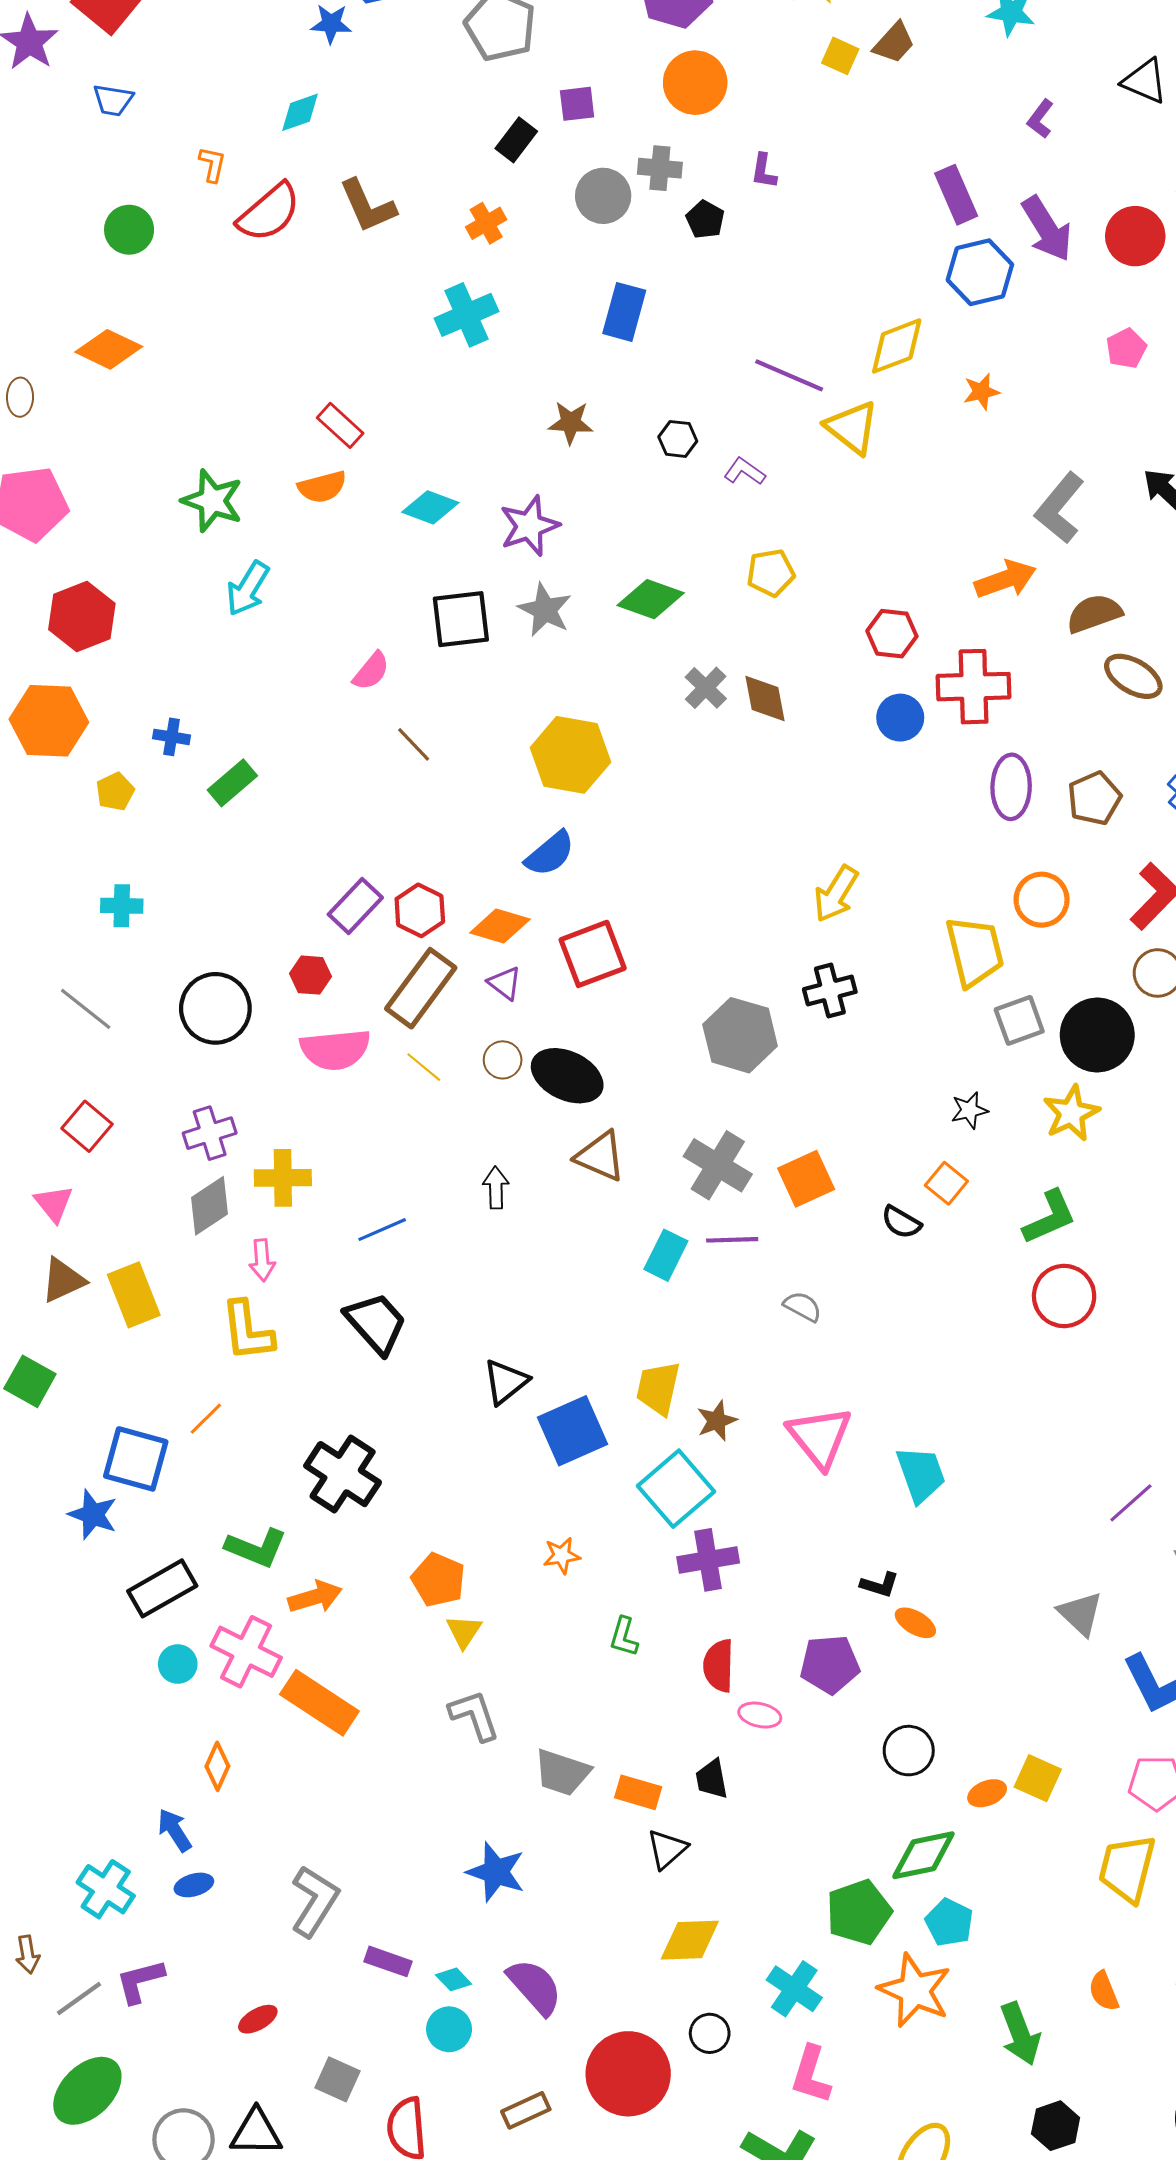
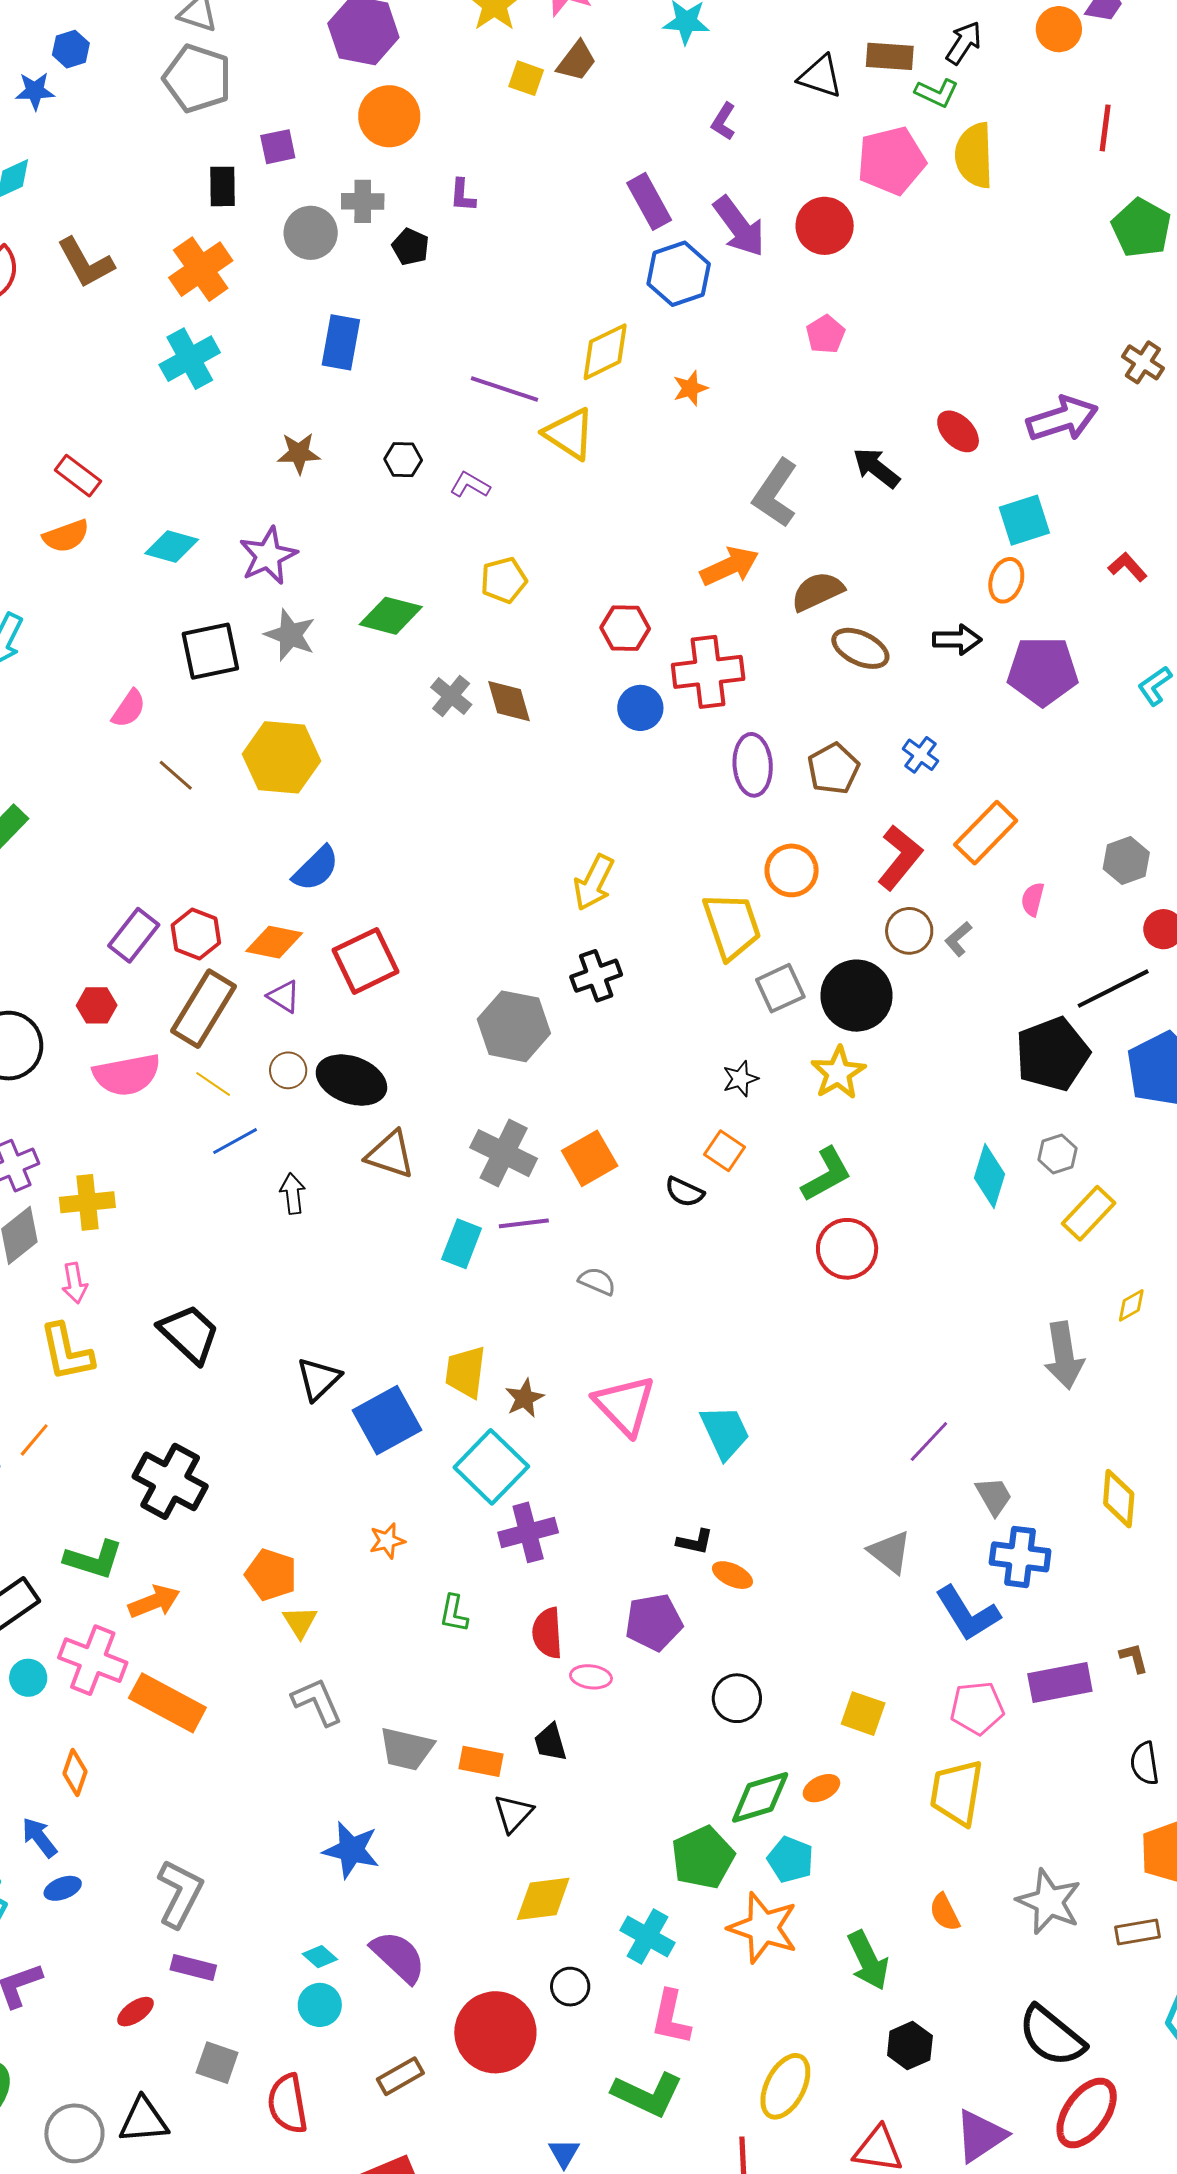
black rectangle: (516, 140) -> (222, 186), turned -33
orange cross: (486, 223) -> (201, 269), size x1.6
yellow hexagon: (570, 755) -> (281, 757), moved
blue line: (382, 1230) -> (235, 1141), moved
orange ellipse: (987, 1793) -> (821, 1788), moved
purple rectangle: (388, 1961) -> (193, 1968), moved

